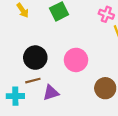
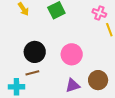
purple triangle: (51, 93) -> (73, 85), moved

